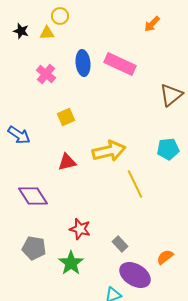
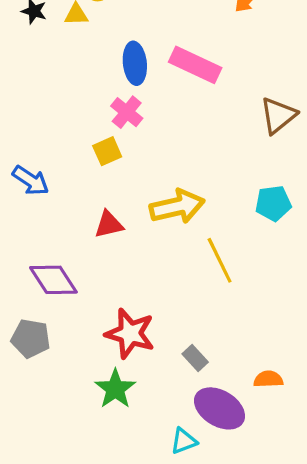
pink cross: (46, 74) -> (127, 112), moved
red star: (80, 229) -> (130, 334), size x1.4
gray pentagon: (34, 248) -> (31, 338), moved
orange semicircle: (165, 257) -> (268, 379), turned 36

